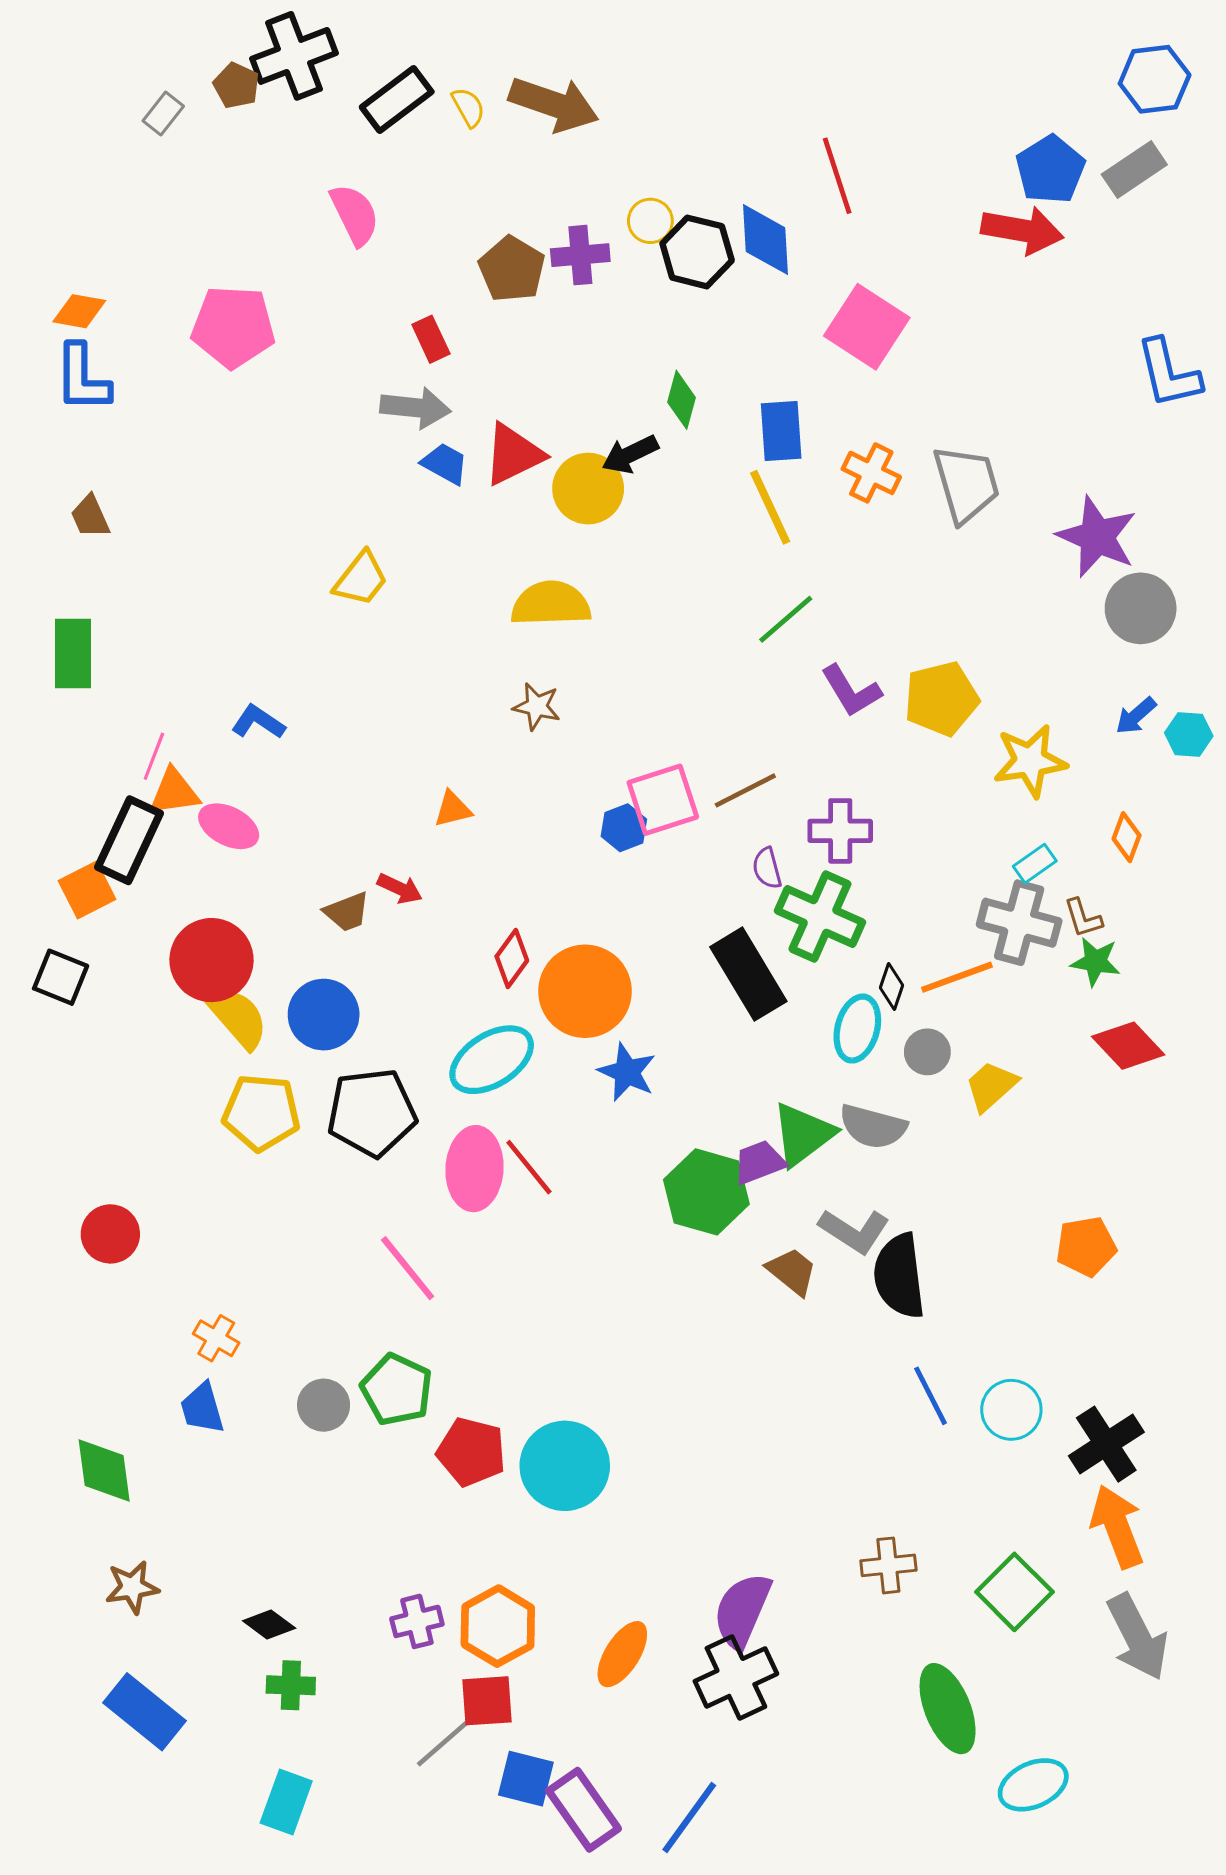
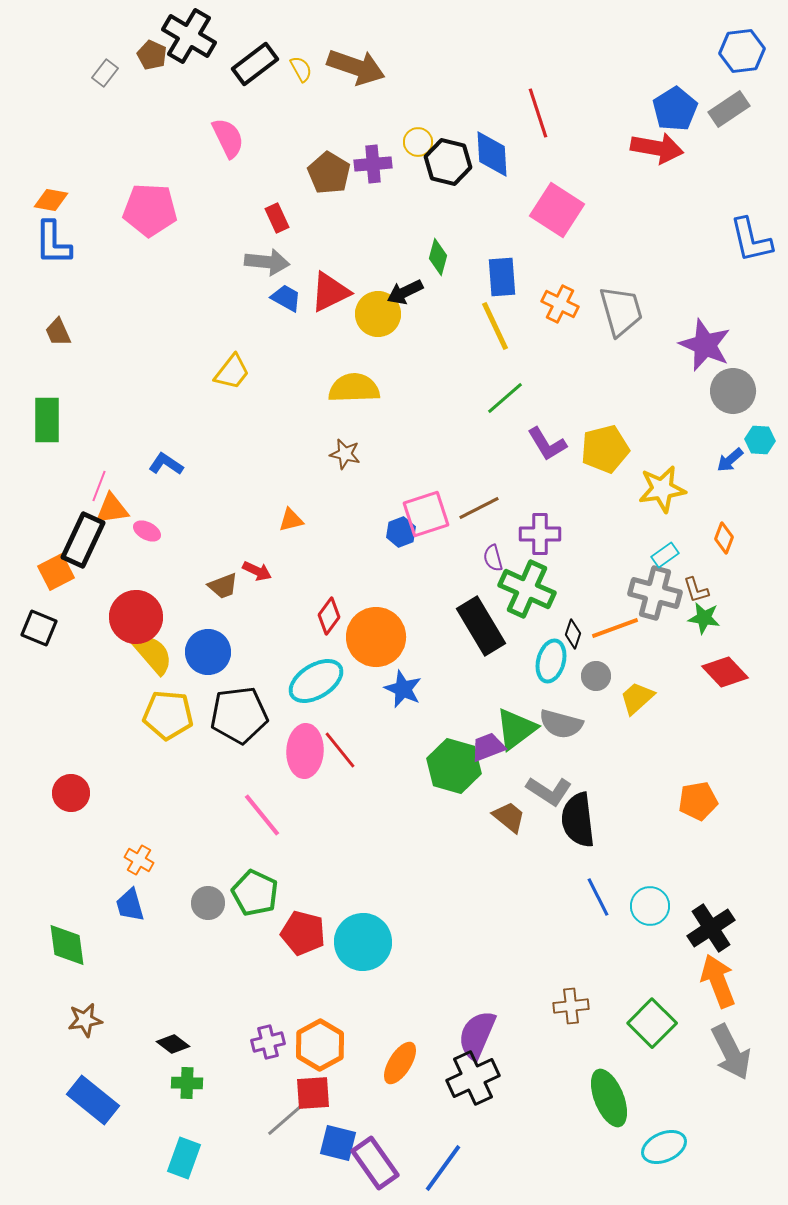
black cross: (294, 56) -> (189, 36), turned -38
cyan hexagon: (1189, 734) -> (760, 440), moved
pink ellipse: (229, 826) -> (147, 531), size x0.7

